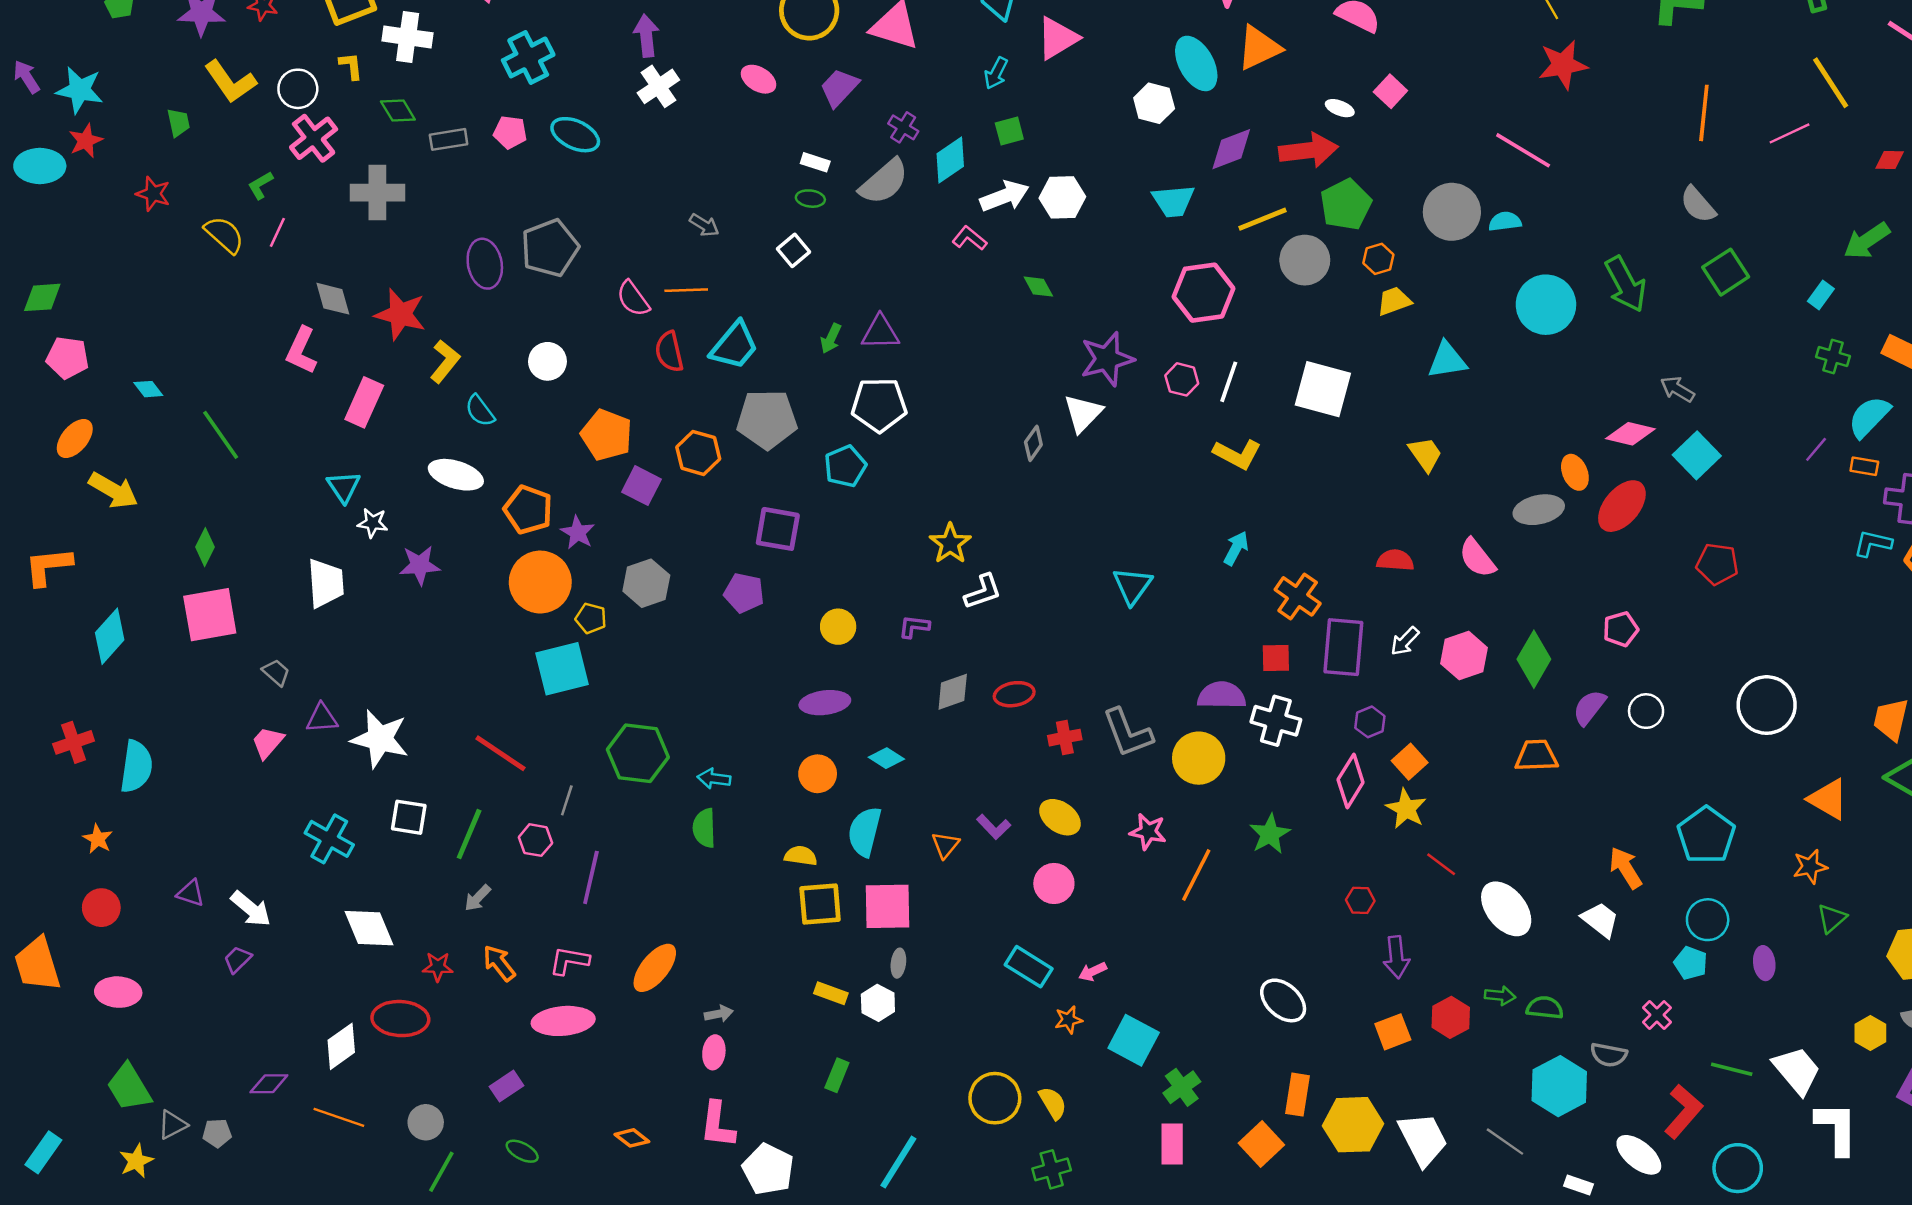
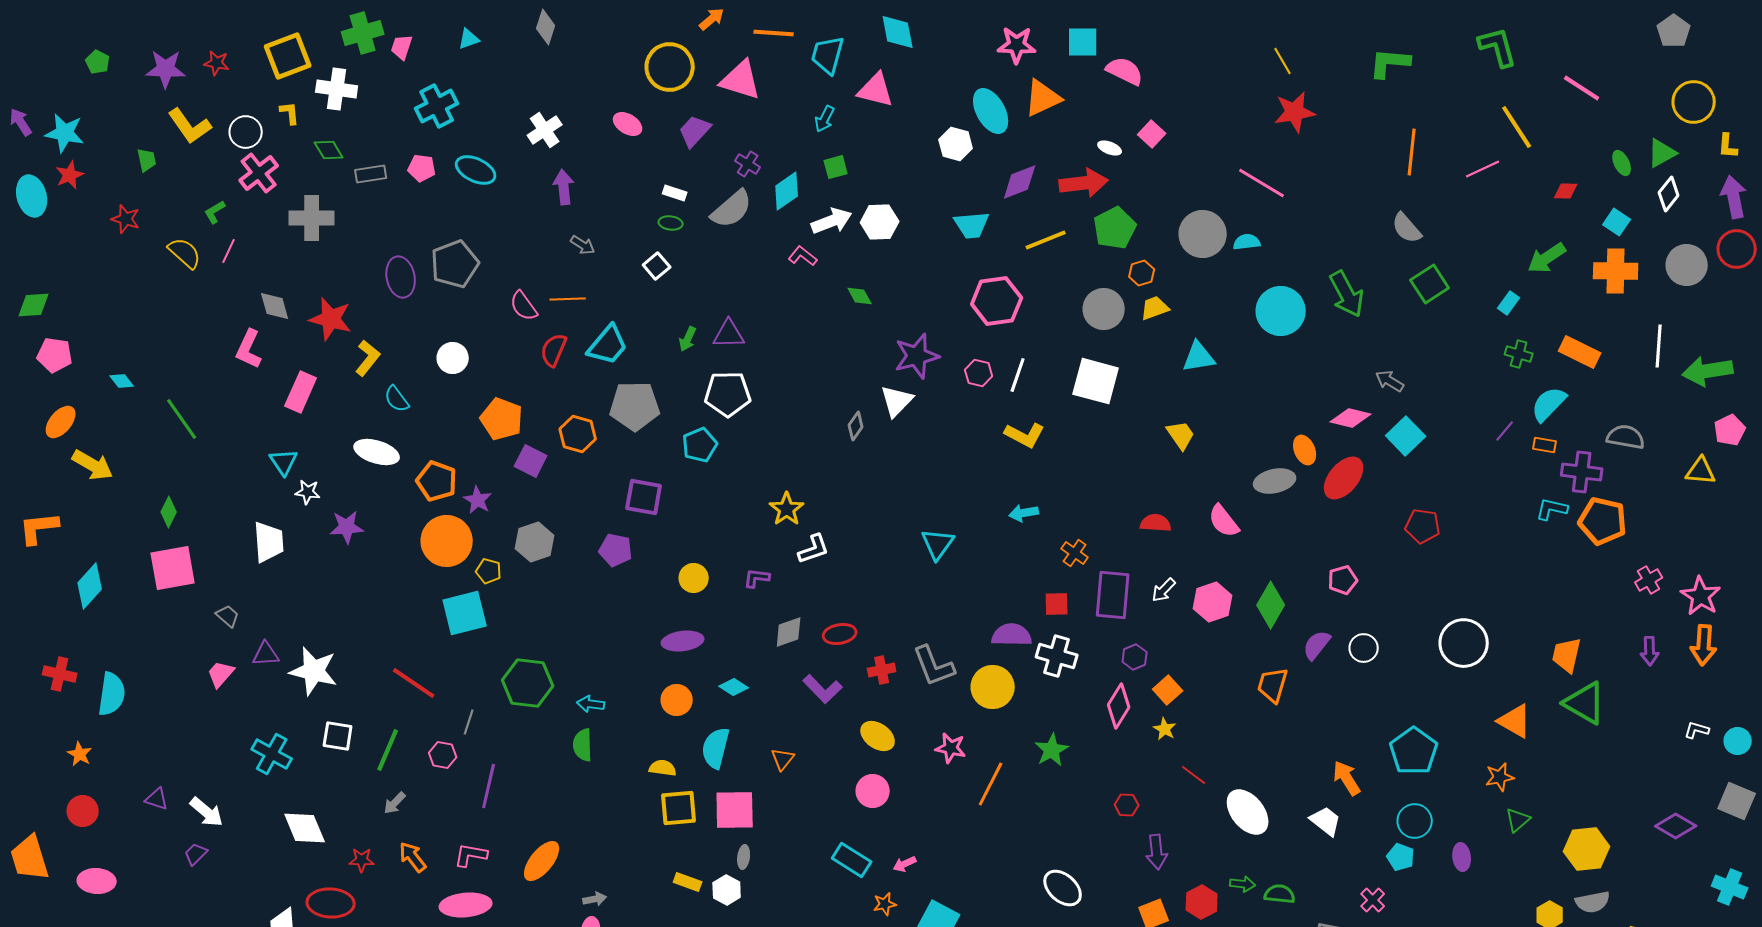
purple arrow: (646, 36) -> (564, 187), moved
pink triangle: (1058, 38) -> (876, 90), turned 45
cyan ellipse: (40, 166) -> (32, 196), turned 75
gray circle: (1305, 260) -> (1104, 309), moved
red semicircle: (669, 352) -> (554, 350), turned 36
cyan arrow: (1236, 548) -> (1024, 513), turned -128
orange cross: (1298, 596) -> (1075, 553), size x0.7
red cross: (74, 742) -> (60, 674), turned 32
orange trapezoid: (1536, 756) -> (1273, 685), turned -72
yellow star: (1406, 809) -> (1165, 729), size x0.7
purple L-shape: (994, 827) -> (823, 689), moved, size x1.4

